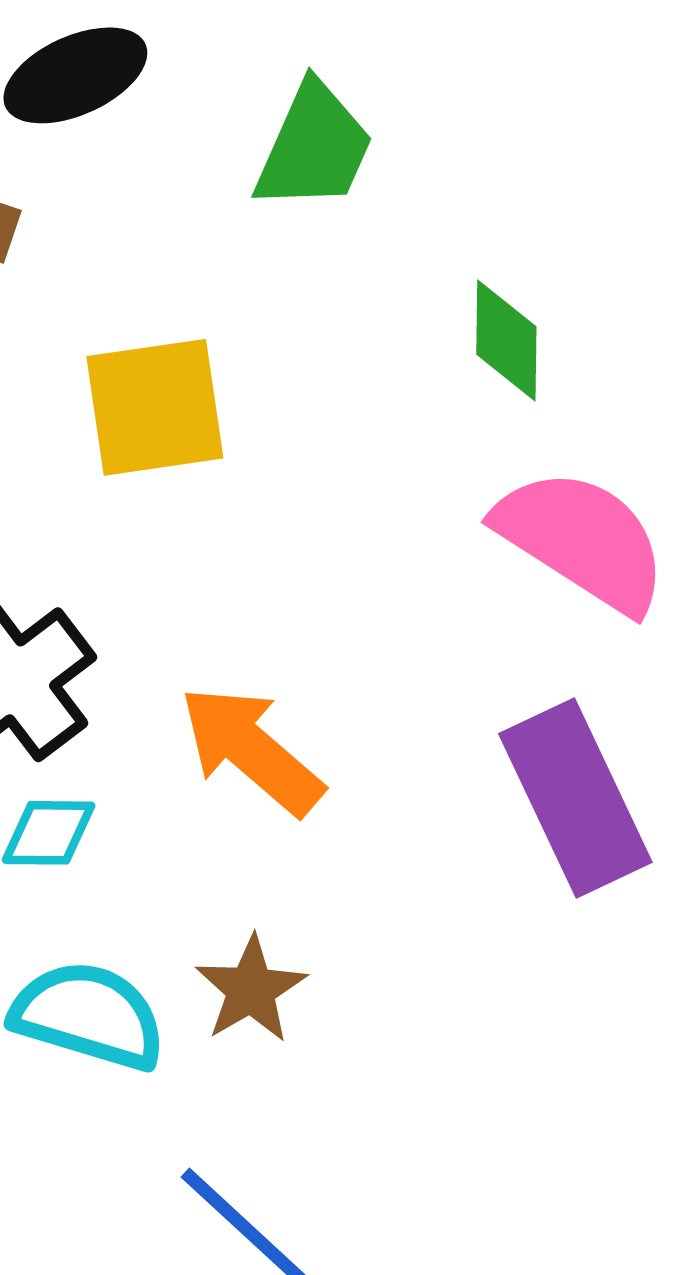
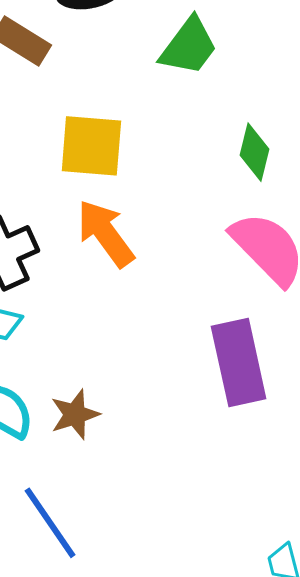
orange arrow: (251, 750) -> (106, 233), moved

